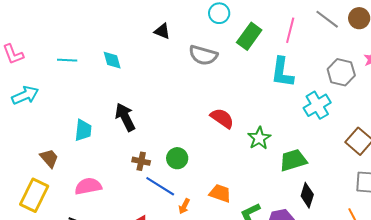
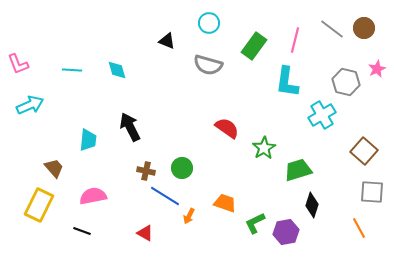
cyan circle: (219, 13) -> (209, 23), moved

